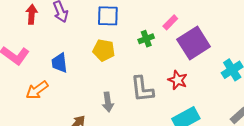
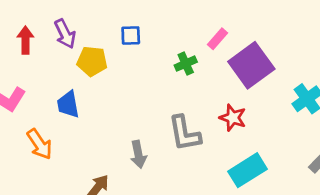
blue square: (108, 16) -> (131, 35), size x0.7
yellow pentagon: (104, 50) -> (92, 61), moved
orange arrow: (37, 90) -> (40, 144), turned -85

